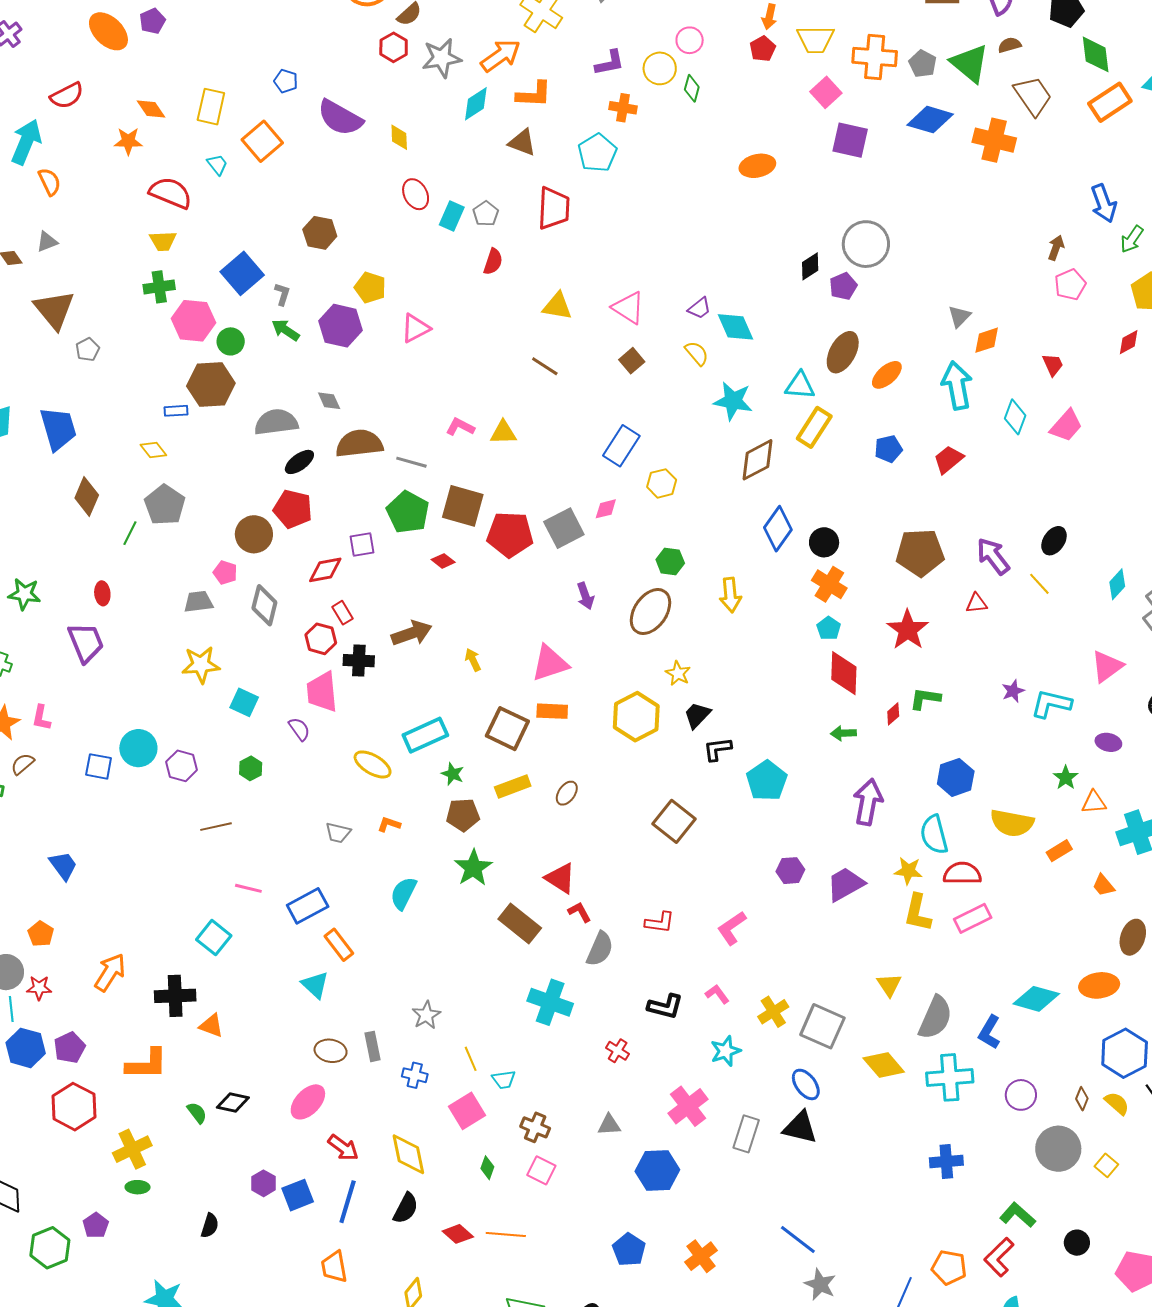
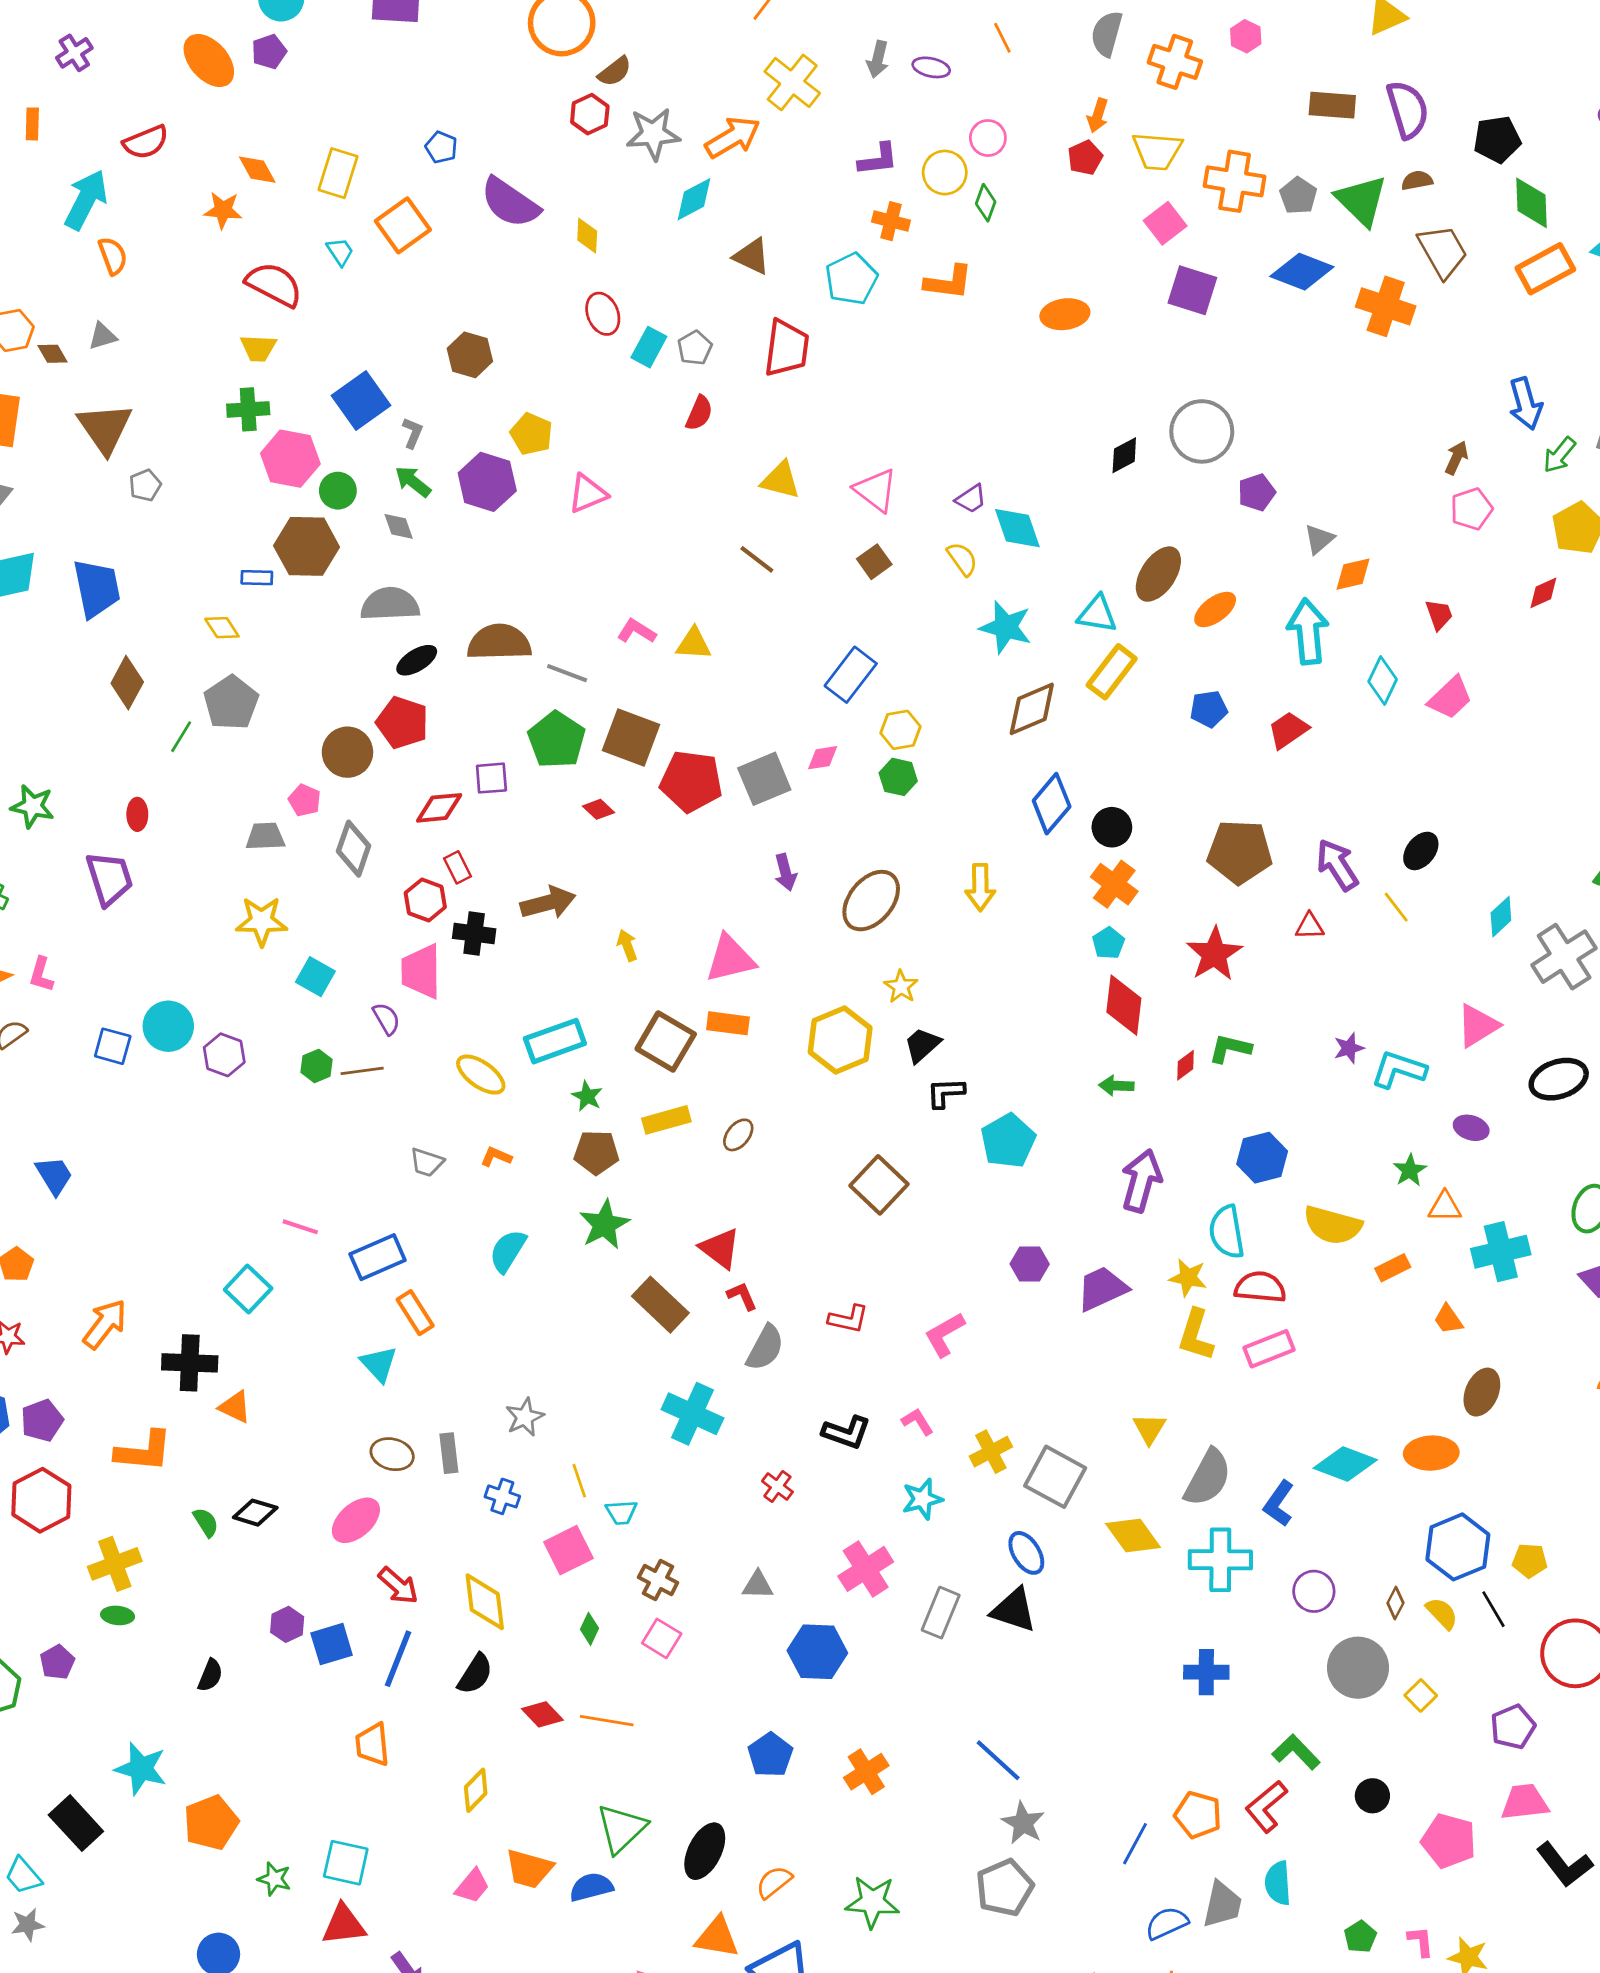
orange L-shape: (534, 94) -> (948, 282), moved
purple pentagon: (843, 286) -> (1257, 492), moved
gray diamond: (329, 401) -> (399, 526), moved
green hexagon: (670, 561) -> (898, 777), moved
brown line: (216, 827) -> (362, 1071), moved

